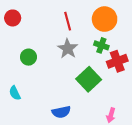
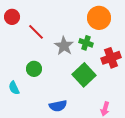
red line: (68, 21) -> (36, 32), moved, turned -30
green cross: (101, 45) -> (86, 43), moved
green circle: (28, 57) -> (34, 69), moved

